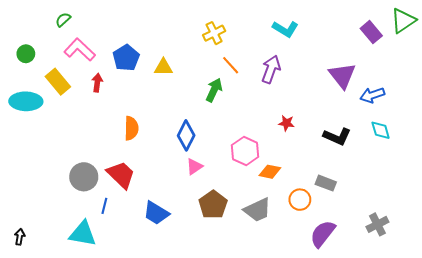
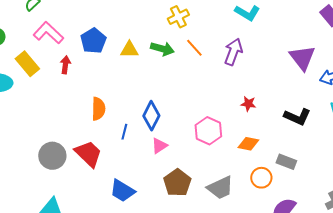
green arrow: (214, 90) -> (162, 49), moved, turned 80
orange diamond: (270, 172) -> (248, 144), moved
blue line: (104, 206) -> (124, 132), moved

